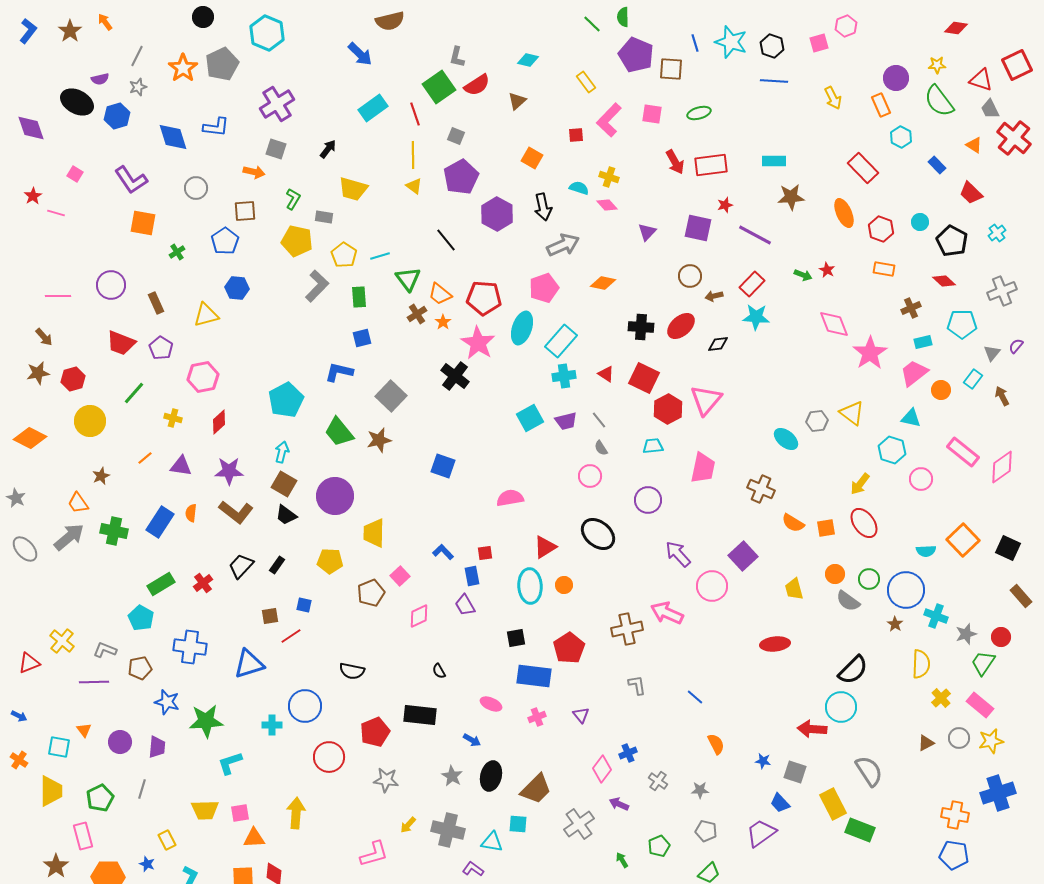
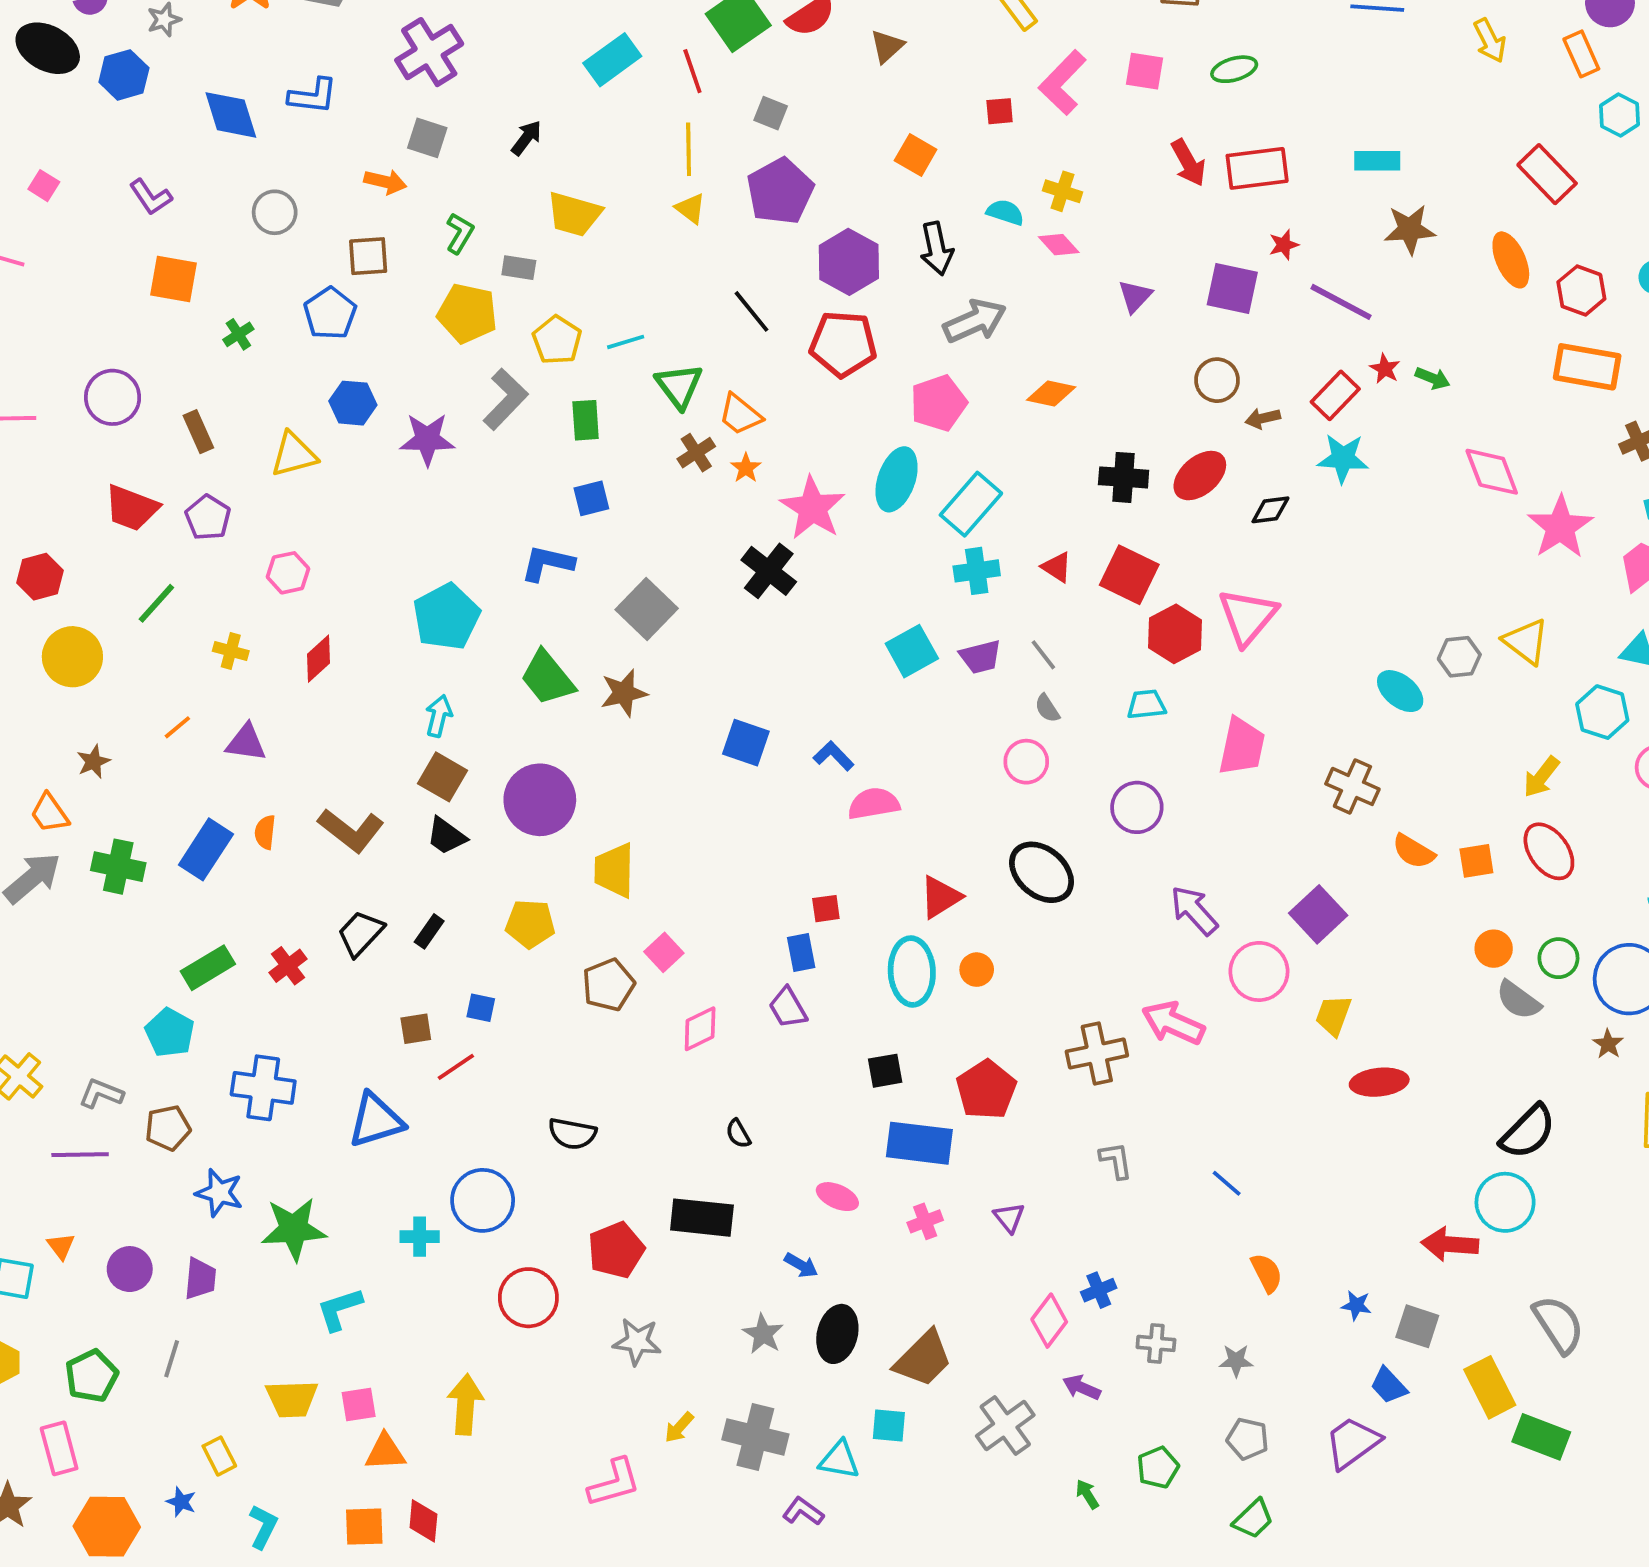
purple L-shape: (131, 180) -> (151, 197), size x0.7
orange rectangle: (884, 269) -> (1587, 367), size x1.6
red star: (827, 270) -> (1385, 369), moved
red pentagon: (484, 298) -> (843, 344), moved
pink hexagon: (203, 377) -> (288, 573), size x0.7
purple star: (229, 471) -> (427, 439), moved
blue L-shape: (443, 552) -> (834, 756), moved
yellow trapezoid: (794, 589) -> (1333, 1015), moved, turned 35
gray cross: (658, 781) -> (1156, 1343), turned -30

